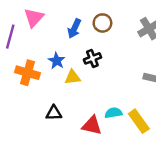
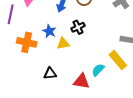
cyan semicircle: (113, 113) -> (98, 70), turned -32
yellow rectangle: (139, 121) -> (118, 60), moved

